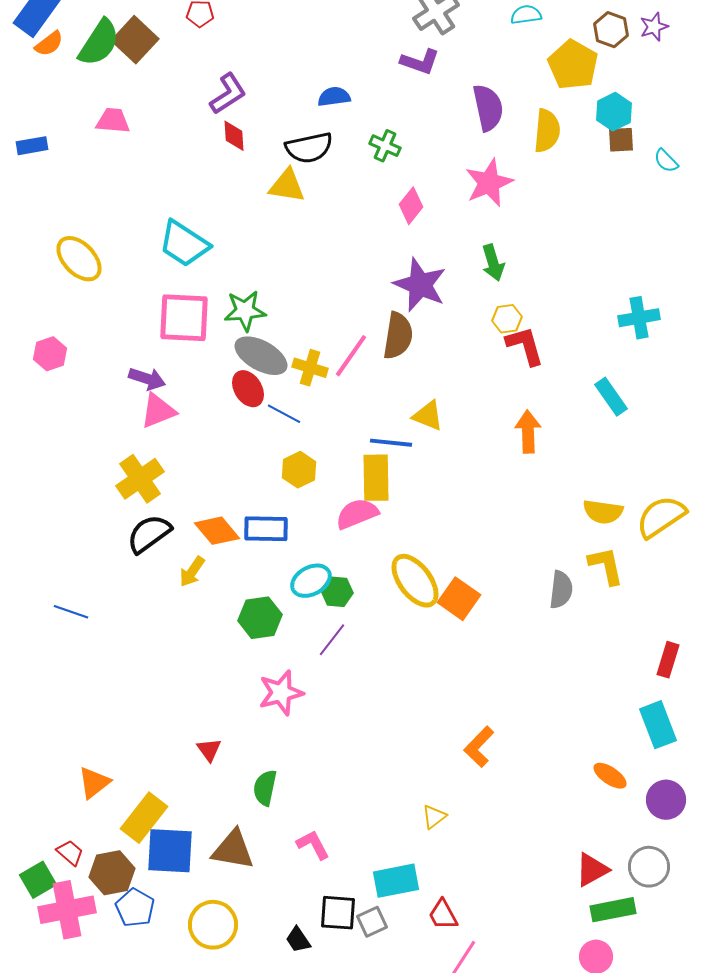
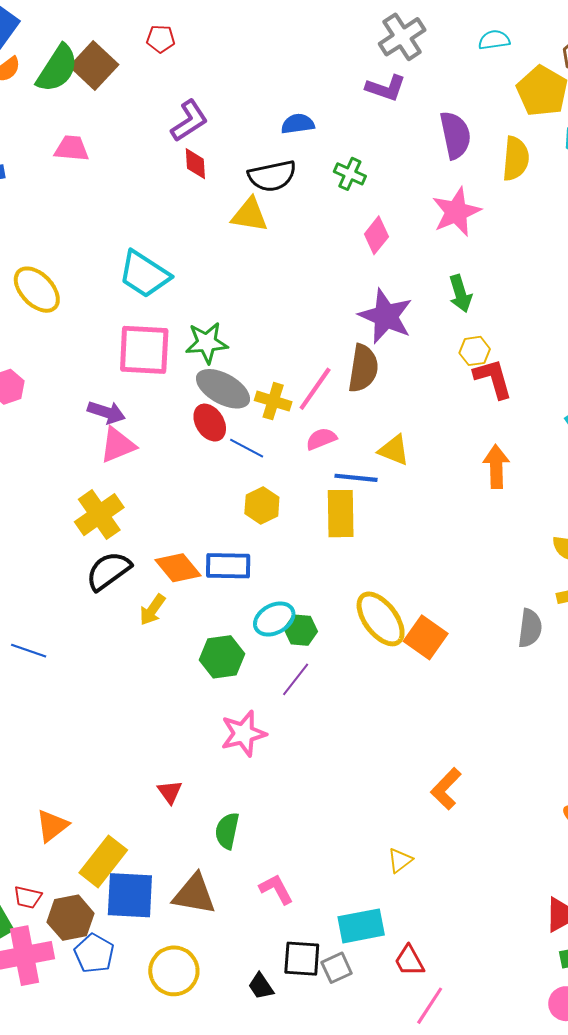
pink semicircle: (357, 514) -> (321, 439), moved, size x0.7
red trapezoid: (70, 853) -> (28, 897), turned 152

